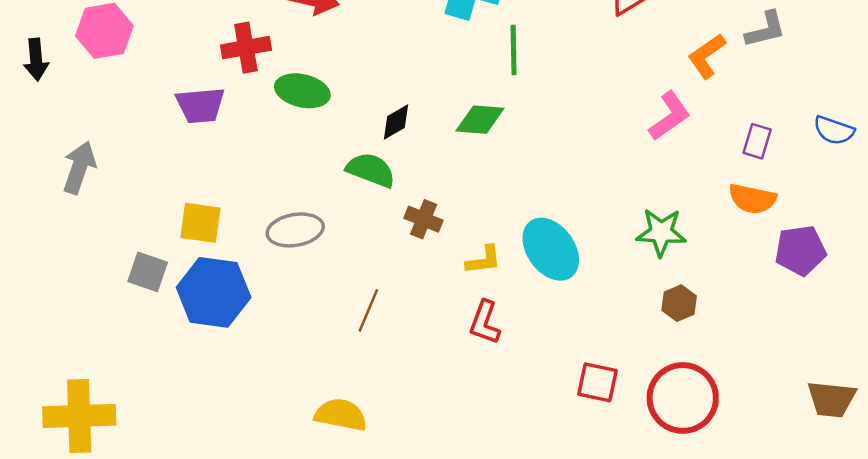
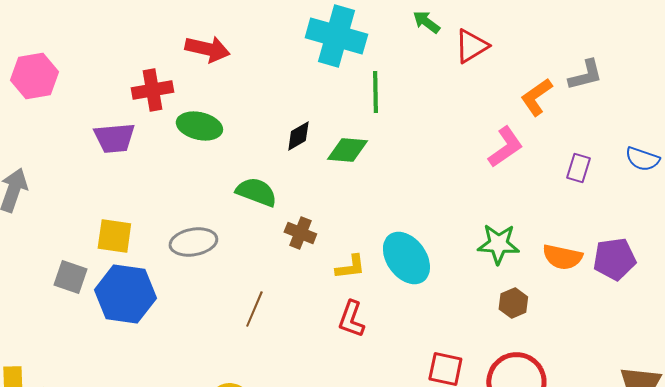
black diamond: (396, 122) -> (298, 136), moved
orange semicircle: (752, 199) -> (562, 257), moved

